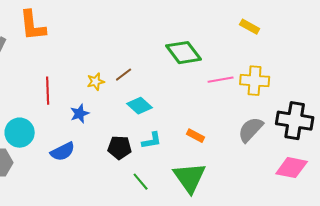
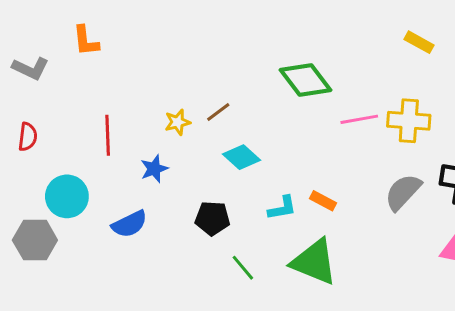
orange L-shape: (33, 26) -> (86, 41), size x0.7
yellow rectangle: (250, 27) -> (419, 42), moved
cyan L-shape: (152, 141) -> (282, 208), moved
green triangle: (190, 178) -> (314, 262), turned -33

